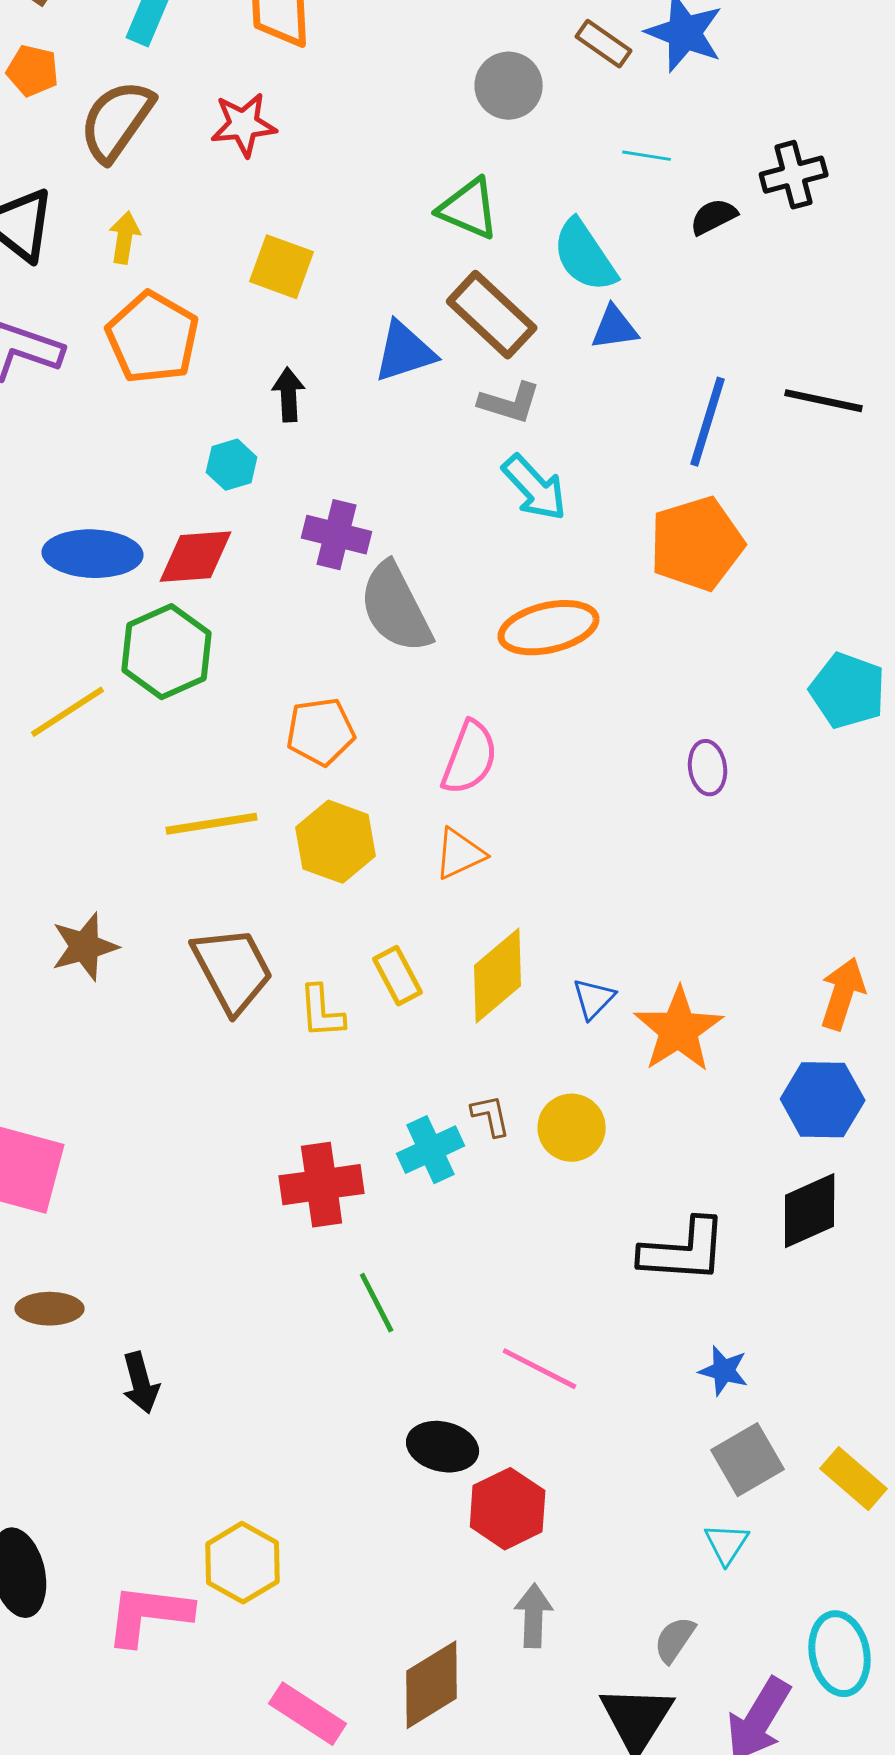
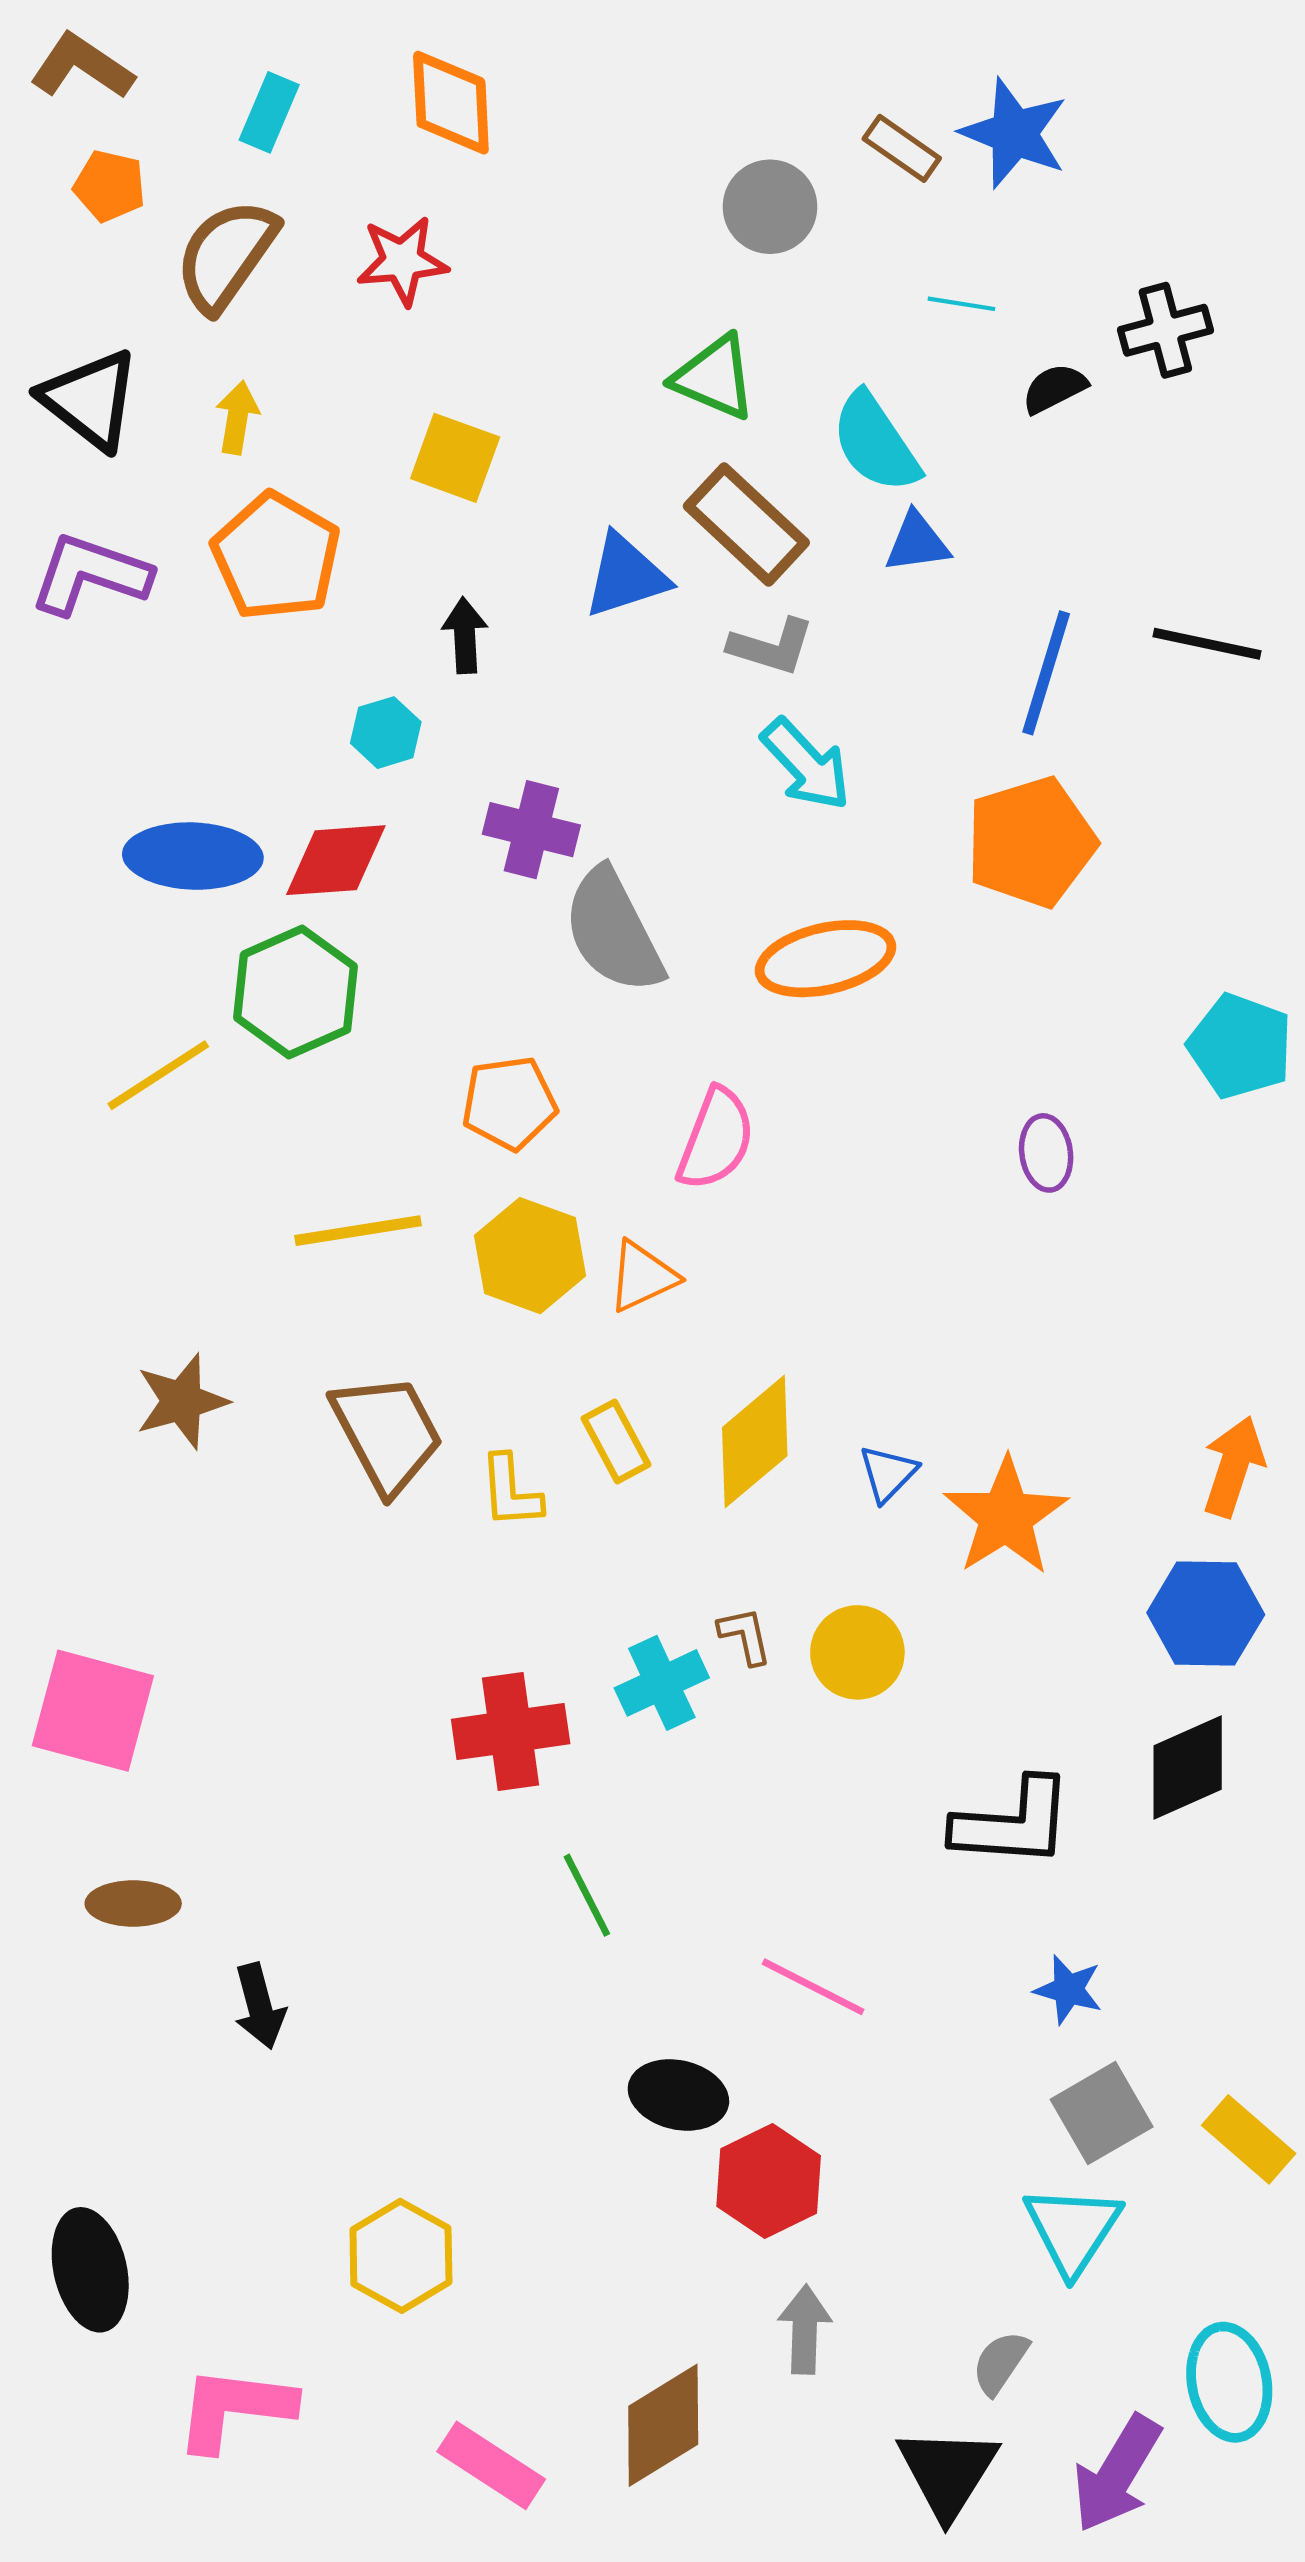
orange triangle: (460, 854) -> (642, 1276), moved
cyan triangle: (727, 1544) -> (1072, 2230), size x1.6
pink L-shape: (149, 1615) -> (234, 2409), moved

